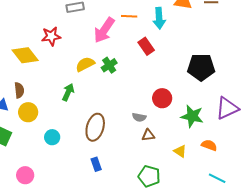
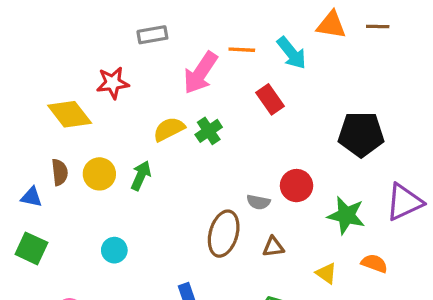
cyan arrow: (159, 18) -> (292, 53), turned -35
yellow circle: (28, 112) -> (99, 174), moved
gray semicircle: (139, 117) -> (258, 202), moved
brown ellipse: (95, 127) -> (224, 234), moved

